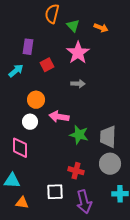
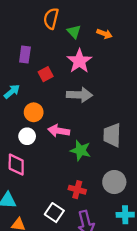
cyan arrow: (16, 71) -> (12, 92), moved
gray arrow: (78, 84) -> (79, 95), size x1.6
gray trapezoid: (108, 137) -> (112, 135), moved
white square: (55, 192) -> (54, 213), turned 36

